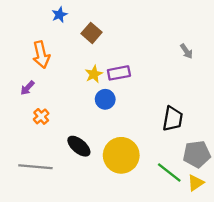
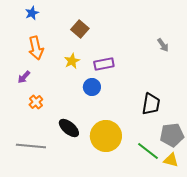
blue star: (59, 15) -> (32, 13), moved
yellow star: (94, 74) -> (72, 61), moved
yellow triangle: (196, 183) -> (171, 160), turned 49

